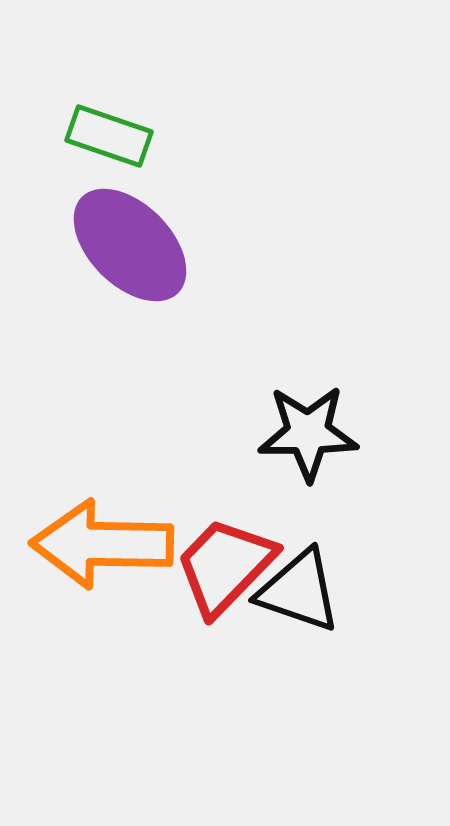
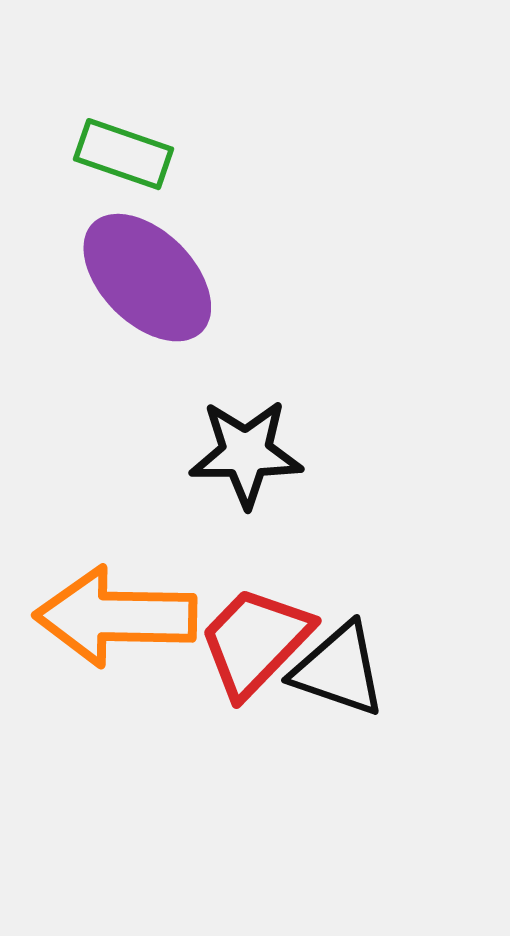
black star: (308, 433) -> (246, 453), moved

